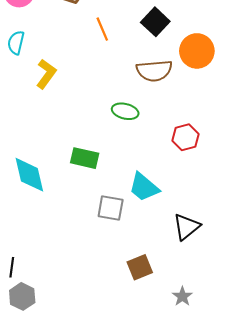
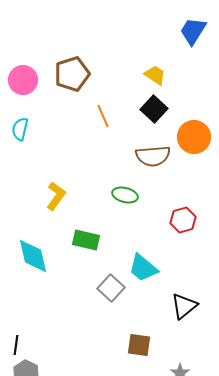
yellow L-shape: (46, 74) -> (56, 196), moved
gray square: (111, 208) -> (111, 288), turned 32
brown square: (140, 267) -> (139, 345), turned 30

